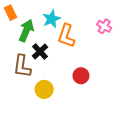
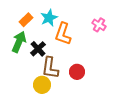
orange rectangle: (10, 13) -> (26, 20), moved, turned 72
green arrow: (26, 31) -> (19, 42), moved
brown L-shape: (22, 66) -> (50, 68), moved

